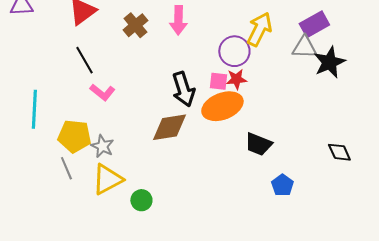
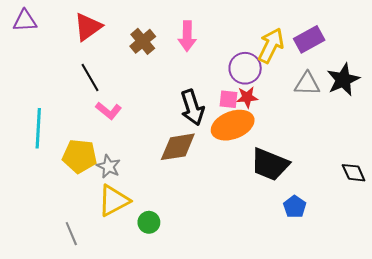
purple rectangle: (314, 24) -> (309, 39), moved
gray triangle: (304, 47) -> (307, 84), moved
black trapezoid: (258, 144) -> (270, 164), size x1.4
gray line: (66, 168) -> (71, 234), moved

